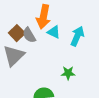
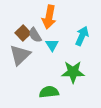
cyan triangle: (54, 32) -> (52, 45), moved, turned 32
green star: (68, 73) -> (73, 72), size x1.6

